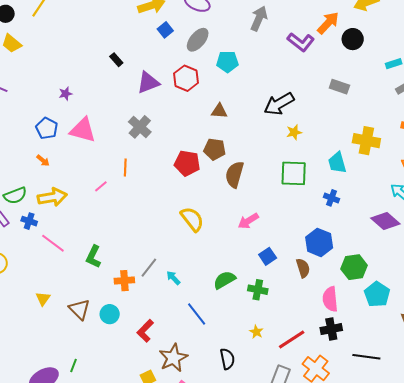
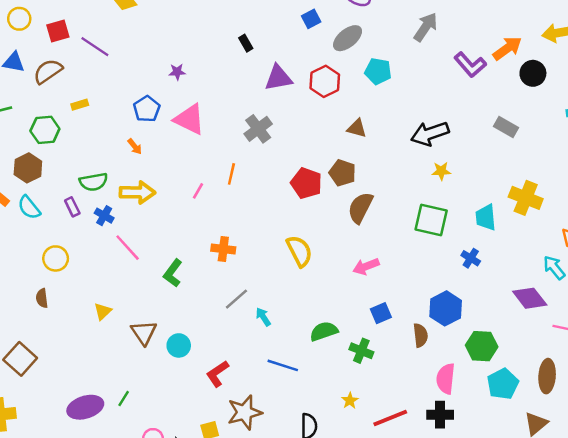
pink line: (101, 186) -> (198, 191), turned -32
orange cross: (124, 281) -> (223, 249), moved
blue line: (197, 314) -> (283, 365), turned -45

